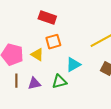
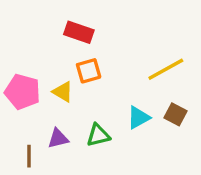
cyan triangle: (73, 65) -> (138, 118), moved
brown line: (16, 81) -> (29, 156), moved

